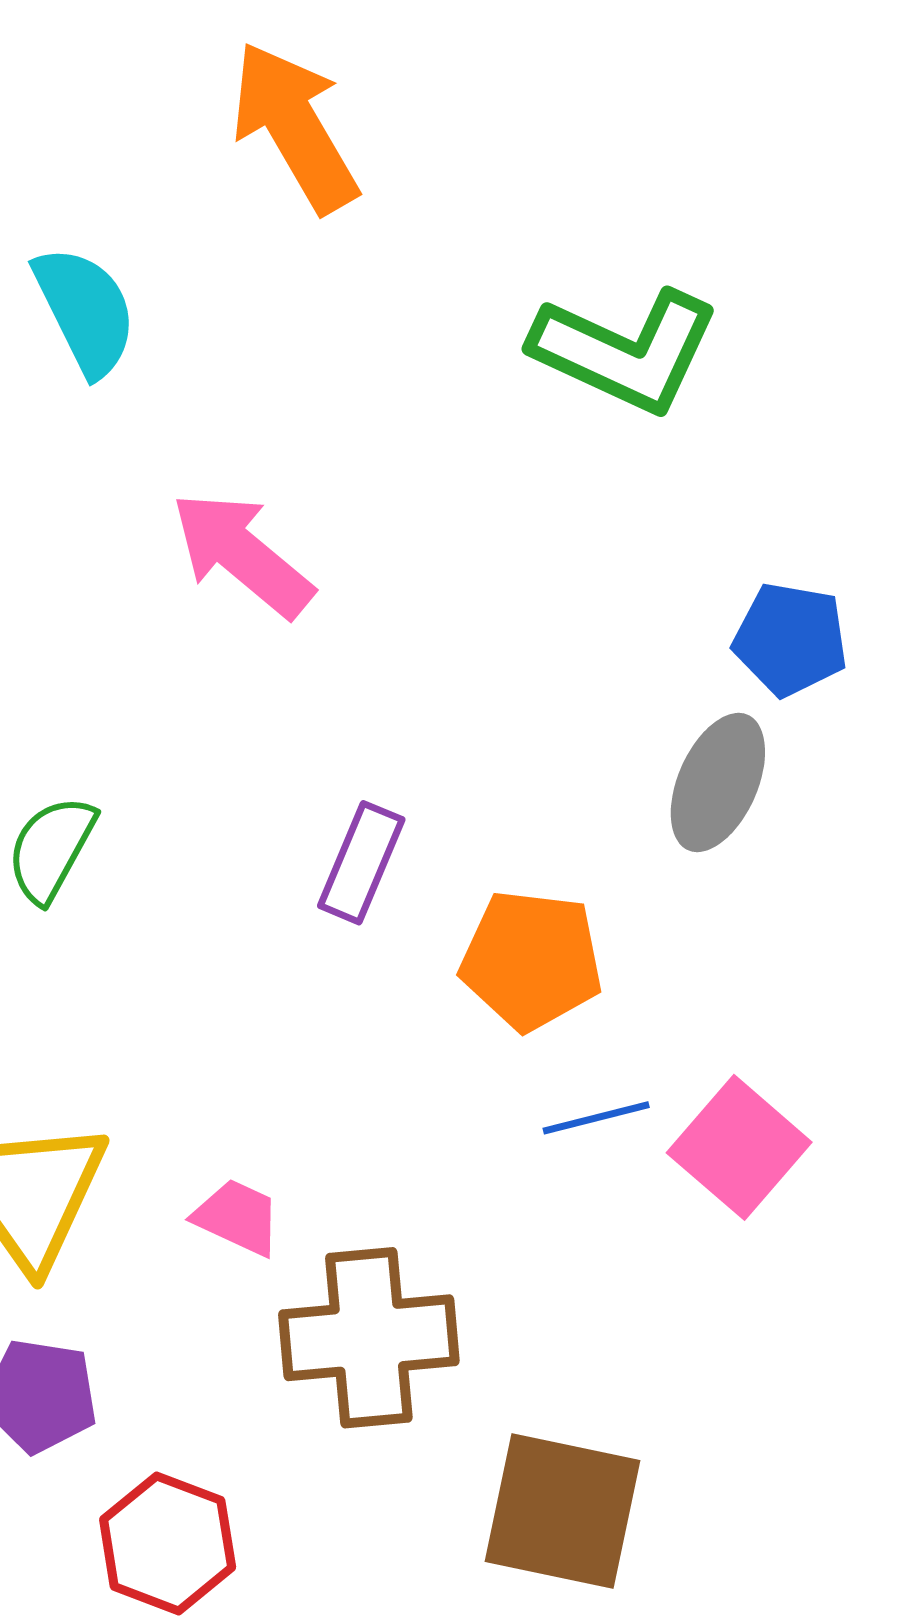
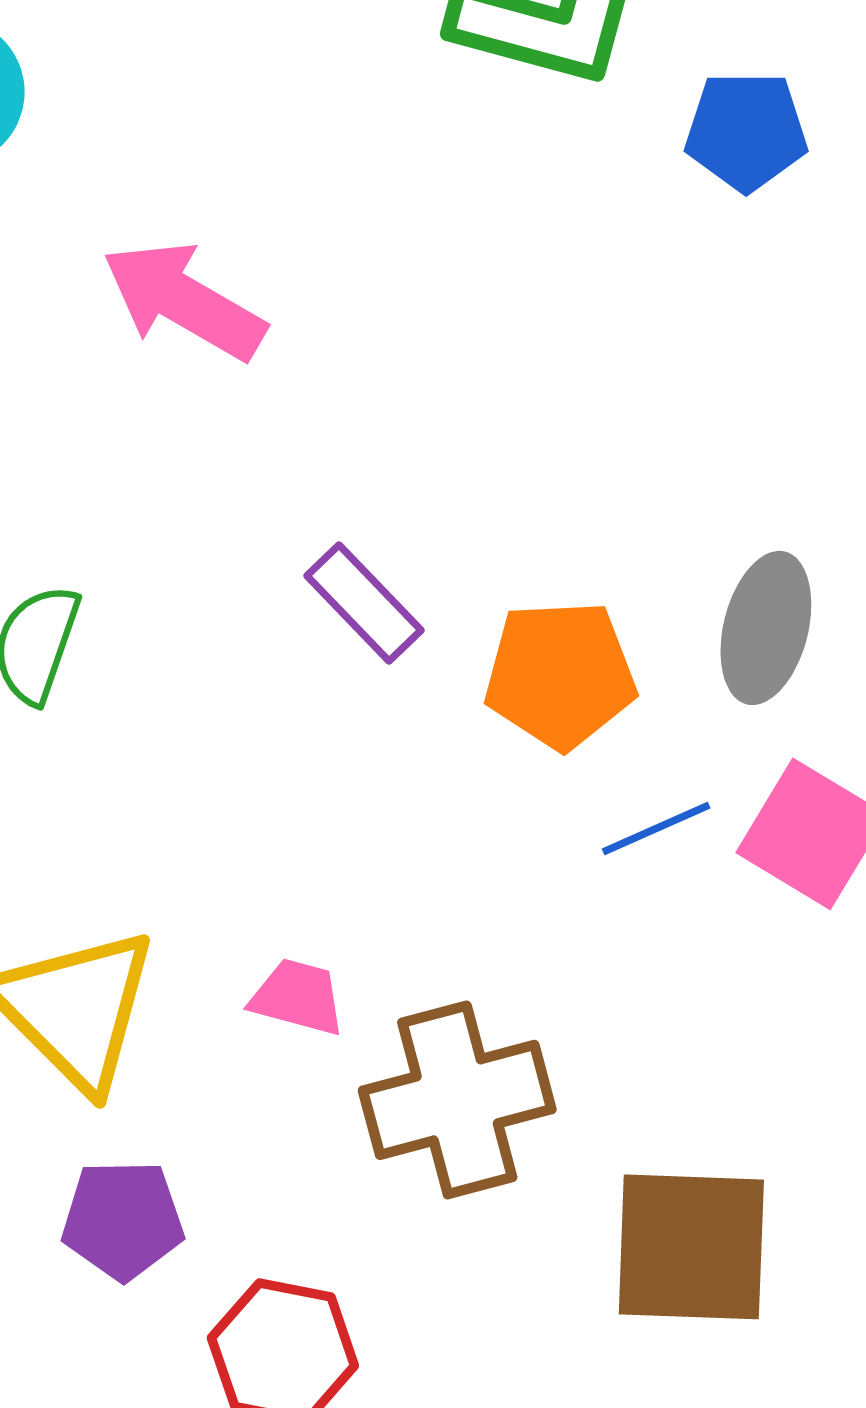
blue pentagon: (790, 639) -> (746, 131), moved
gray ellipse: (718, 782) -> (766, 628), moved
purple rectangle: (361, 863) -> (364, 603), turned -57

